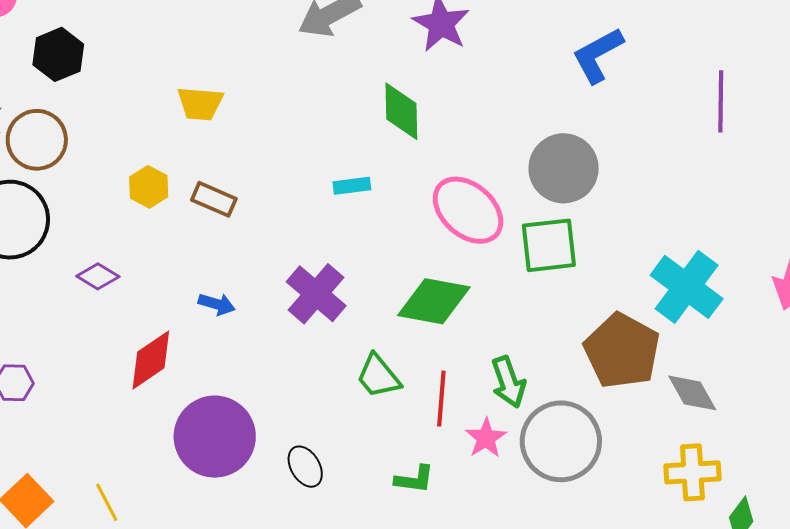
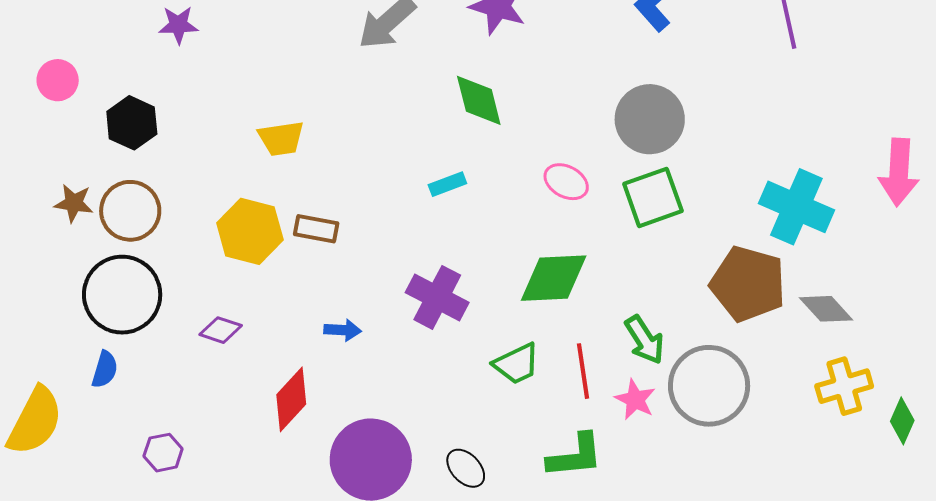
yellow hexagon: (149, 187) -> (250, 231), size x1.6
pink ellipse: (468, 210) -> (566, 182), size x0.6
green trapezoid: (378, 376) -> (517, 364), turned -63
green L-shape: (414, 479) -> (575, 456), size x1.5

